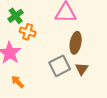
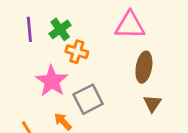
gray square: (60, 66) -> (88, 99), moved

